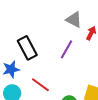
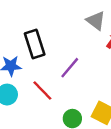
purple line: (66, 49) -> (70, 68), moved

